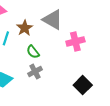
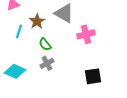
black square: (83, 85) -> (93, 76), turned 36

